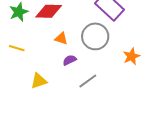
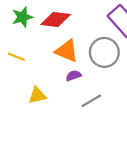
orange triangle: (61, 39) -> (67, 51), size x1.6

